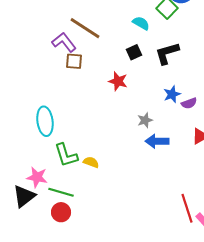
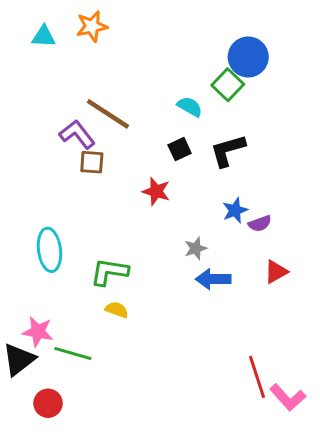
green L-shape: (66, 155) -> (109, 272), moved, turned 116
red circle: (61, 212) -> (48, 403), moved

